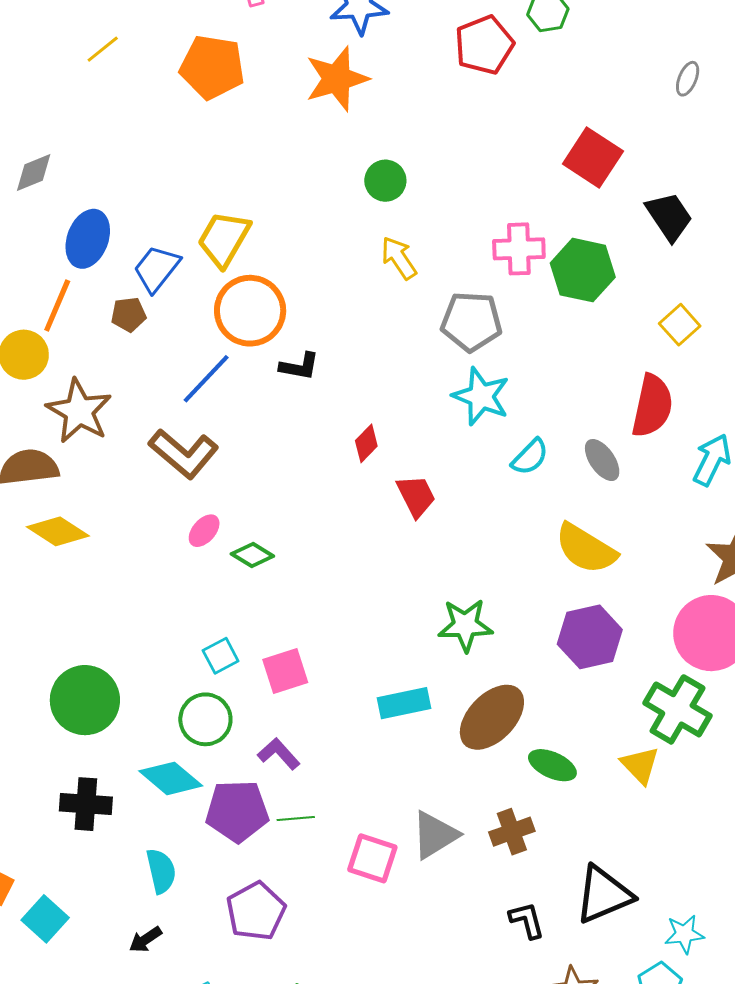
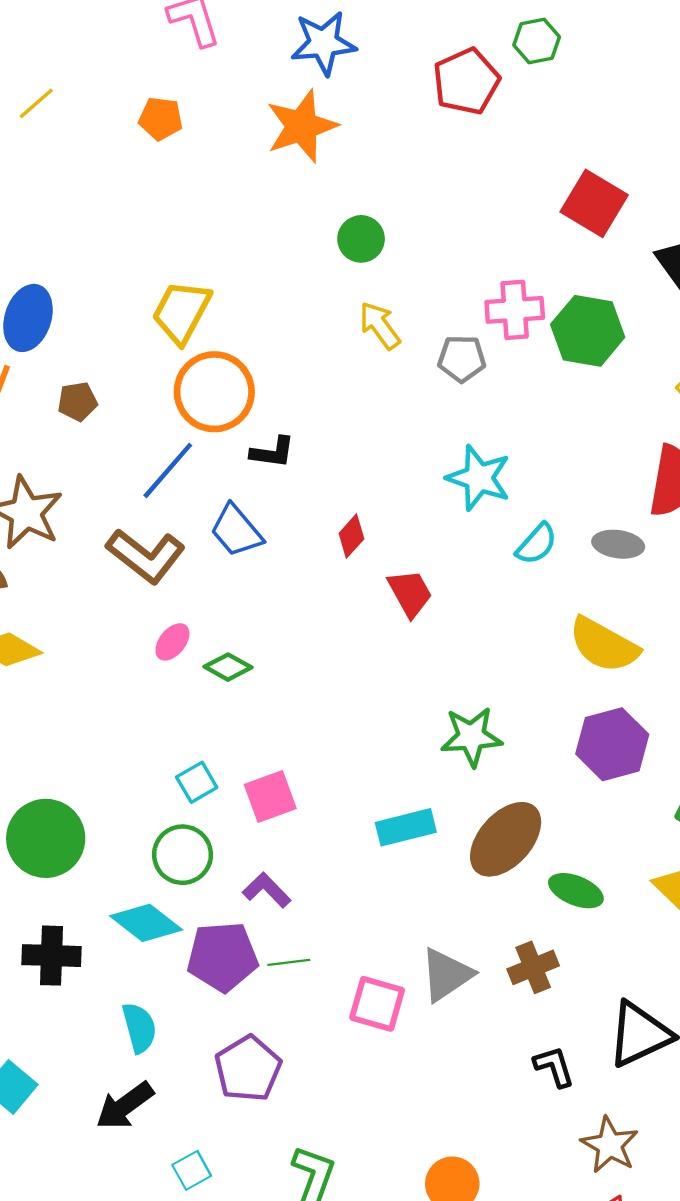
orange pentagon: (212, 67) -> (161, 119), size x0.6
blue trapezoid: (157, 269) -> (236, 531), moved, turned -76
gray pentagon: (471, 322) -> (462, 359), moved, size x0.7
gray ellipse: (602, 460) -> (618, 544), turned -45
black arrow: (145, 940) -> (125, 1106), size x1.6

